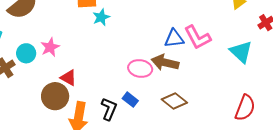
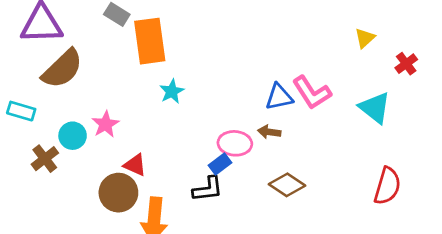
cyan star: (101, 17) -> (172, 91), moved
brown arrow: (165, 63) -> (269, 132), size x0.6
blue rectangle: (130, 100) -> (220, 164), moved, turned -70
black L-shape: (109, 109) -> (208, 189), moved, turned 65

